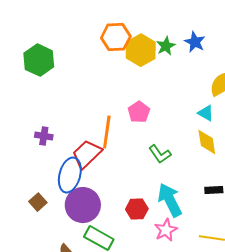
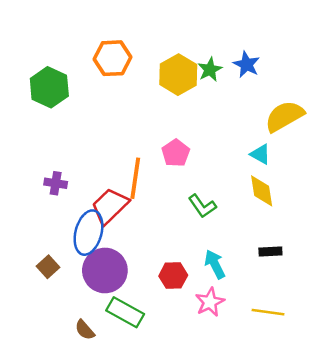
orange hexagon: (116, 37) -> (112, 58), moved
cyan arrow: (170, 200) -> (215, 264), size x0.7

